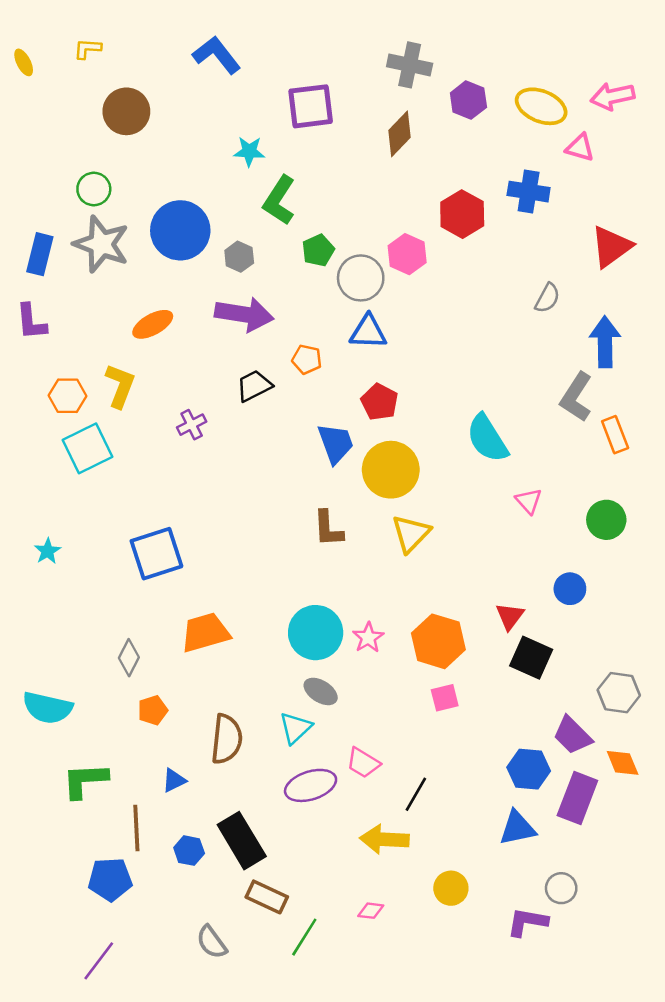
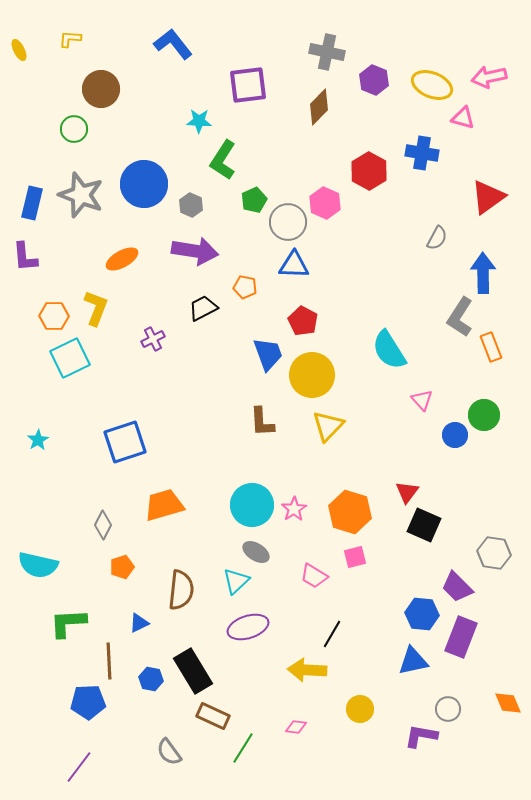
green circle: (94, 189) -> (74, 129), moved
blue circle: (570, 589) -> (455, 435), moved
pink trapezoid: (363, 763) -> (314, 576), moved
orange diamond: (623, 763) -> (508, 703), moved

